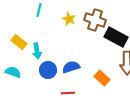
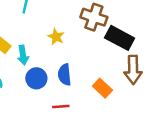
yellow star: (69, 19) -> (56, 37), moved
blue semicircle: (71, 67) -> (65, 75), turned -78

